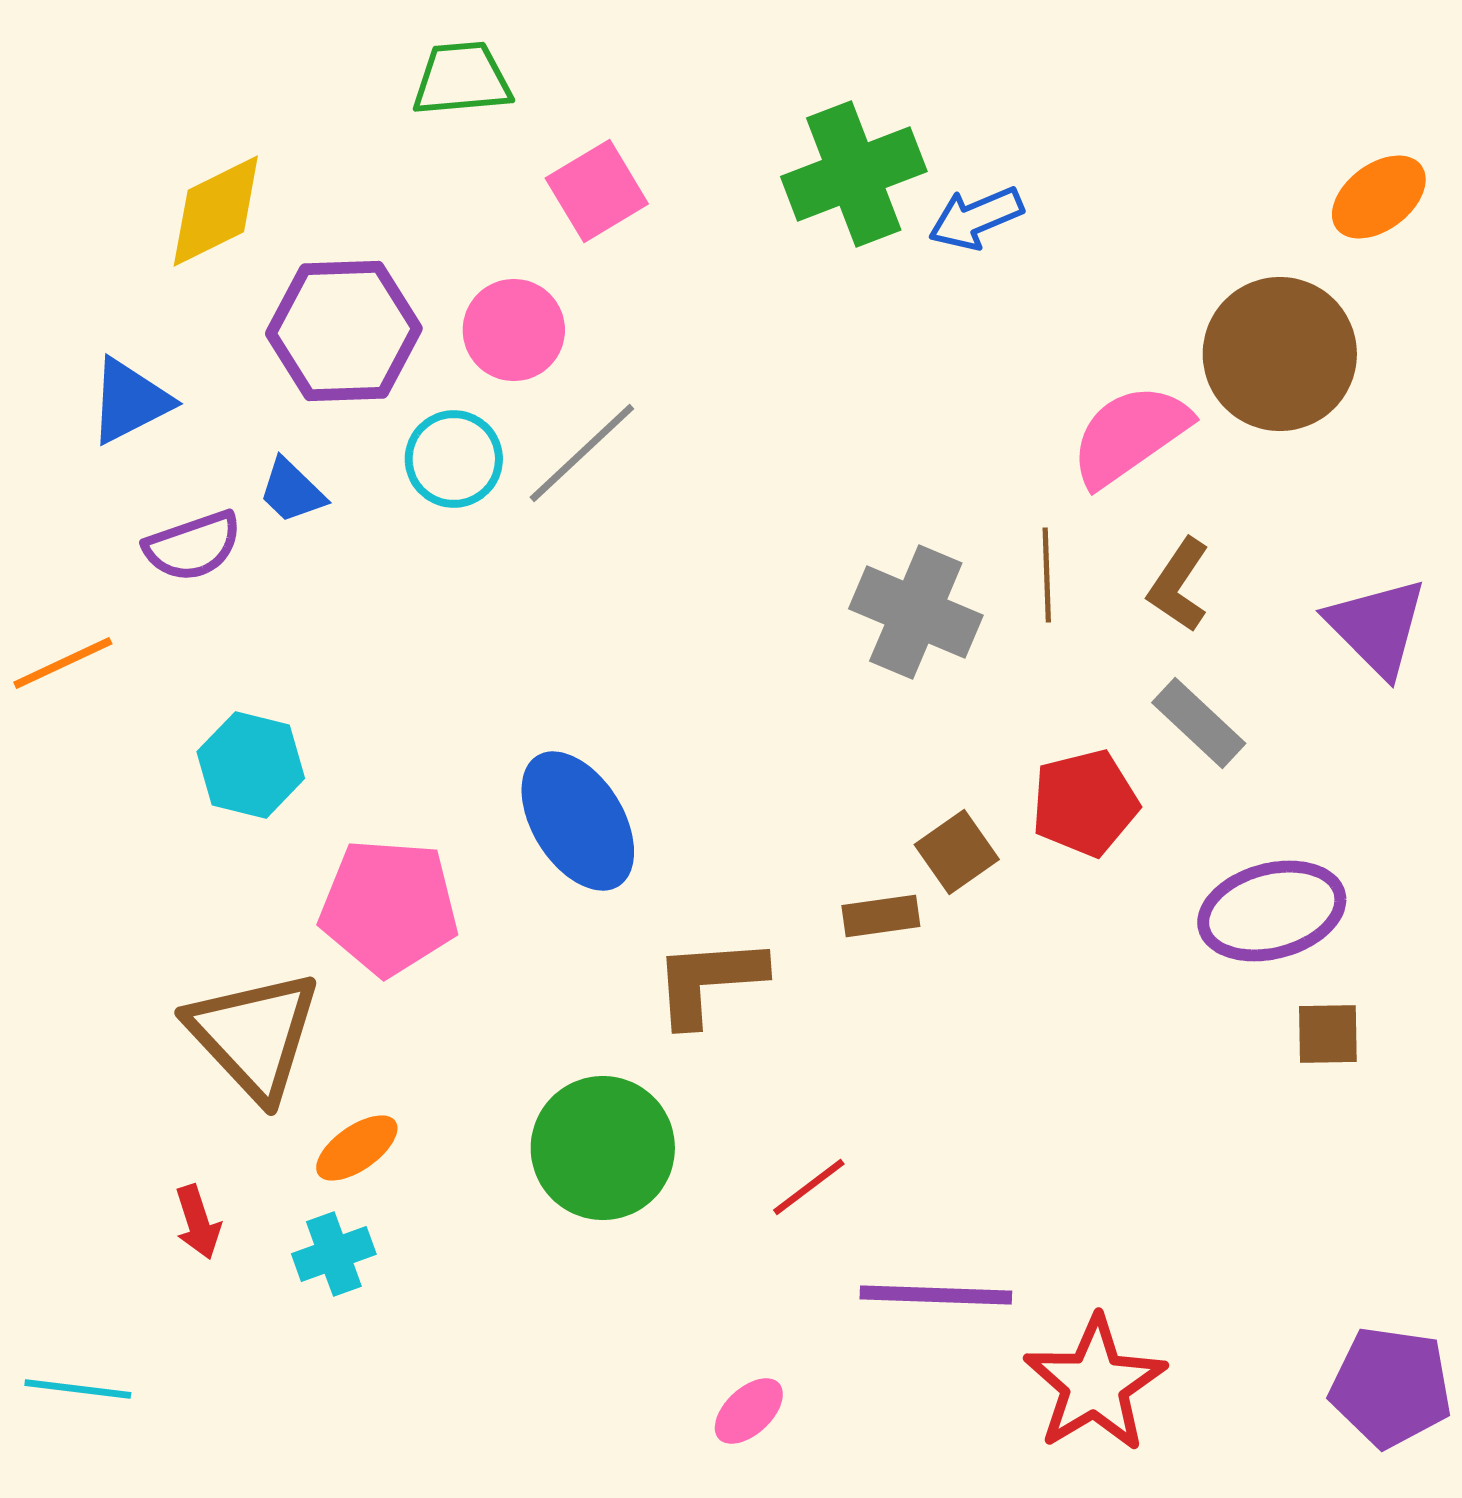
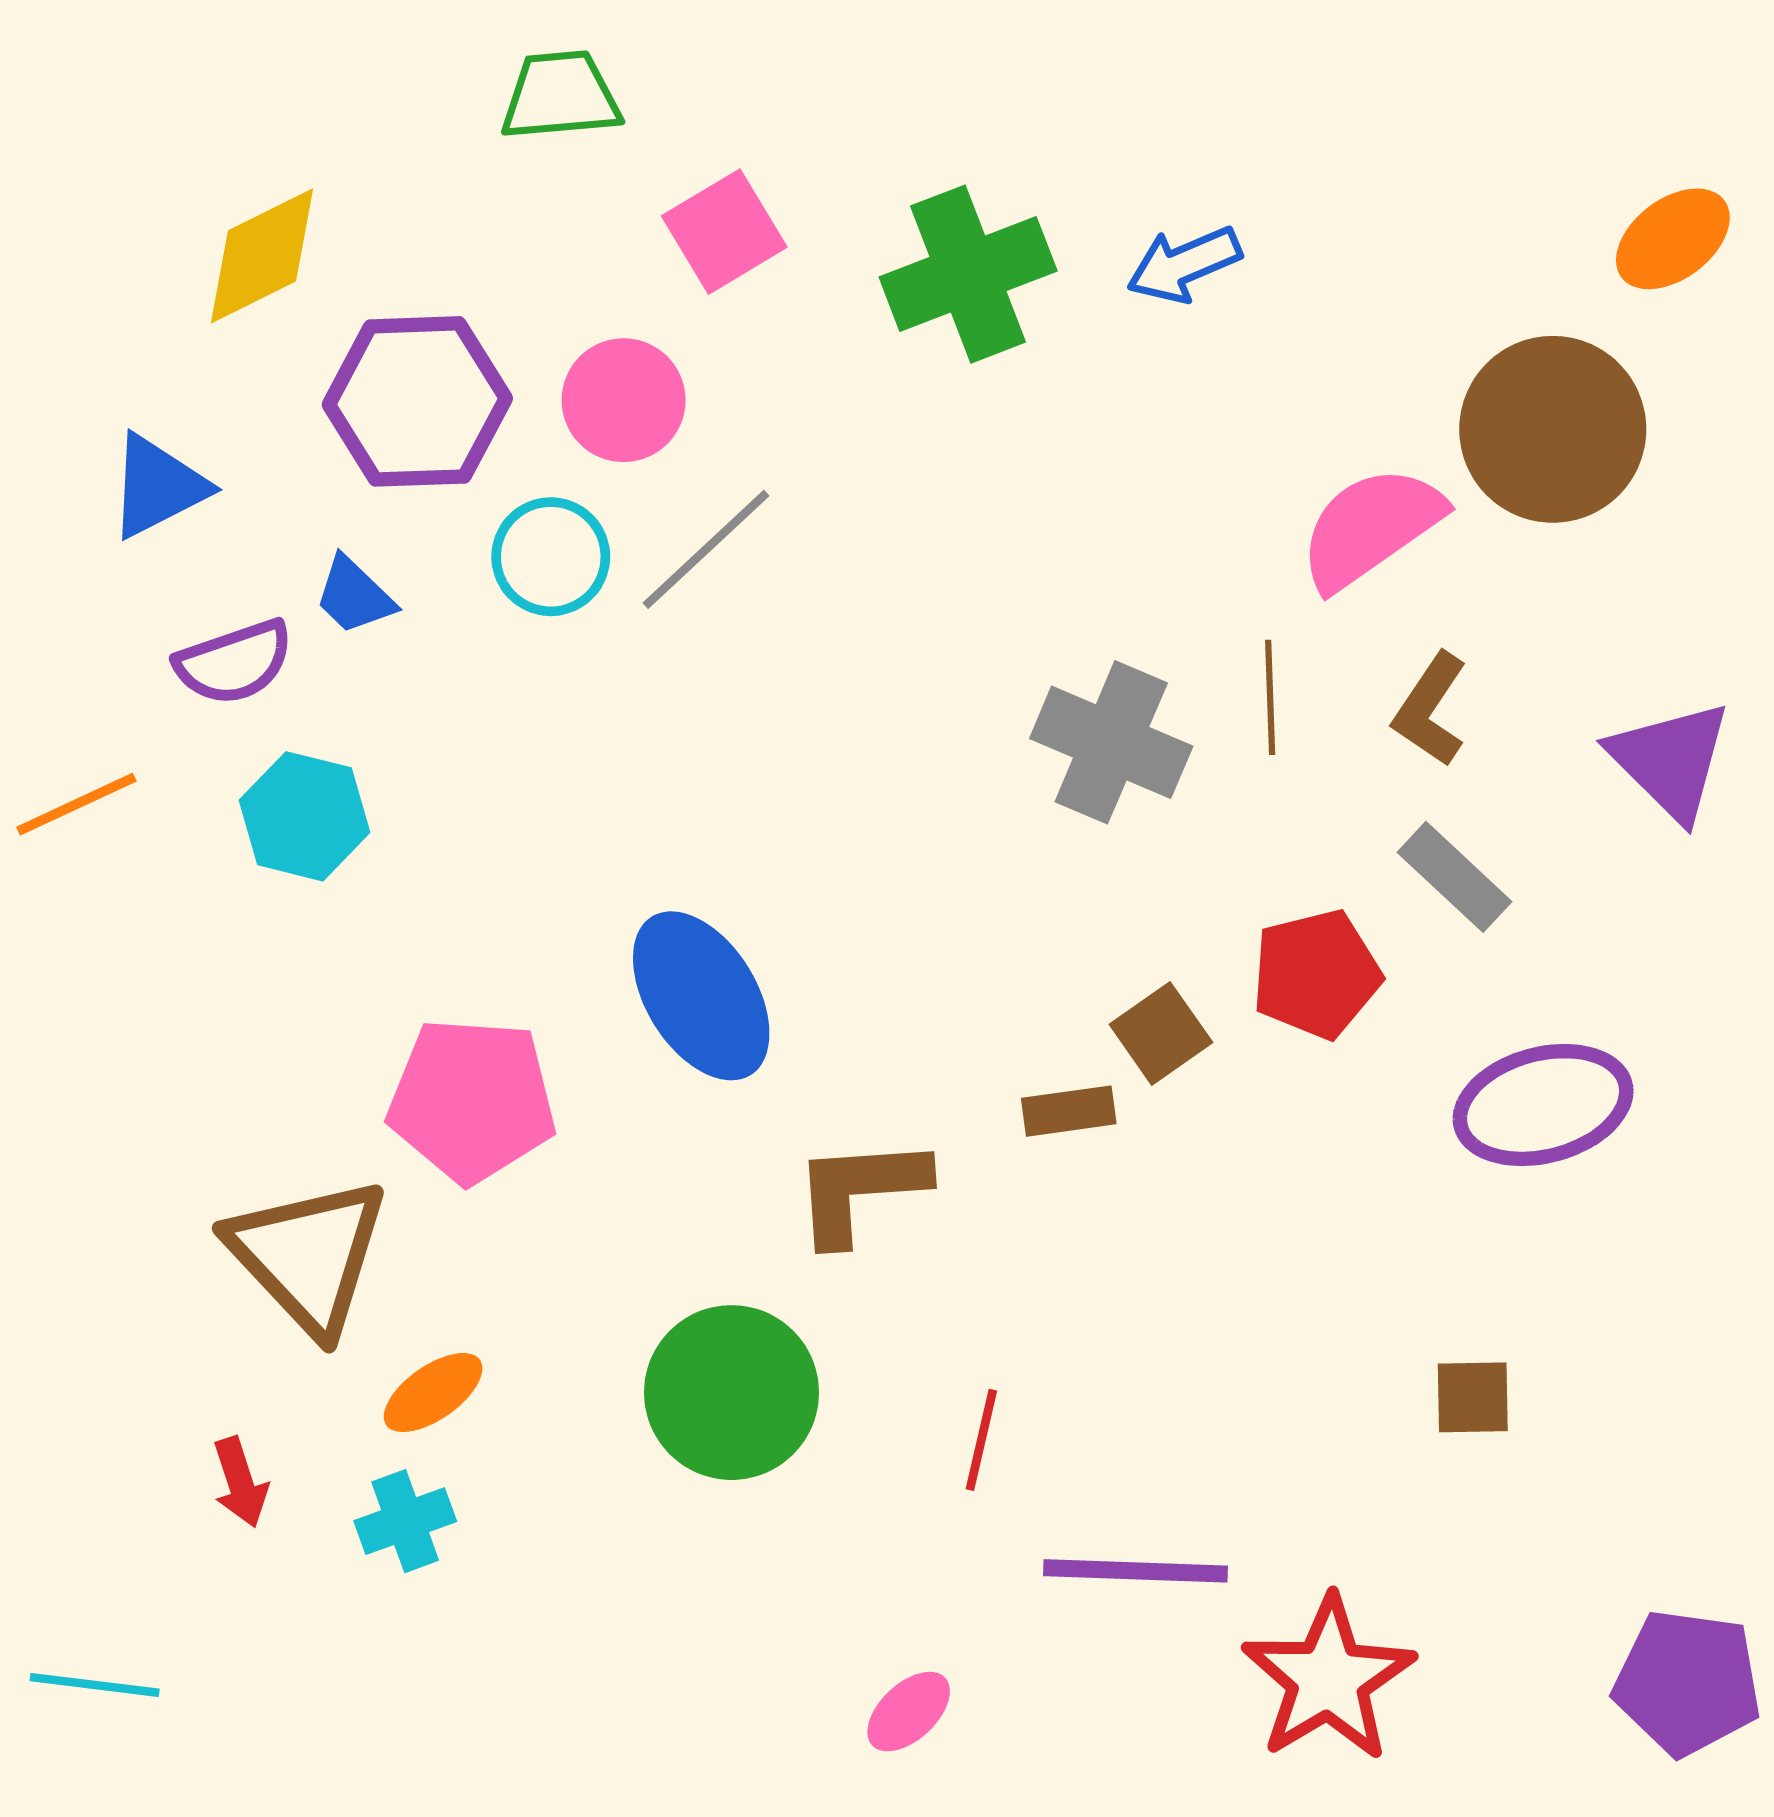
green cross: (854, 174) -> (968, 274), moved
cyan hexagon: (251, 765) -> (304, 816), moved
brown square: (1328, 1034) -> (1473, 1397), moved
red line: (809, 1187) -> (981, 1440), turned -40

